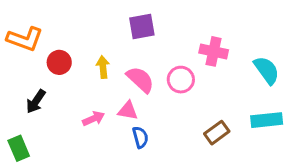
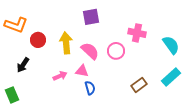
yellow arrow: (103, 67) -> (66, 43), size x1.5
cyan rectangle: (267, 120) -> (171, 77), turned -36

